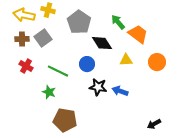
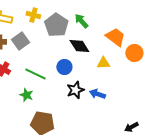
yellow cross: (48, 10) -> (33, 15), moved
green arrow: (118, 22) -> (81, 21), moved
orange circle: (157, 62) -> (134, 53), moved
black star: (98, 87) -> (75, 90), turned -30

